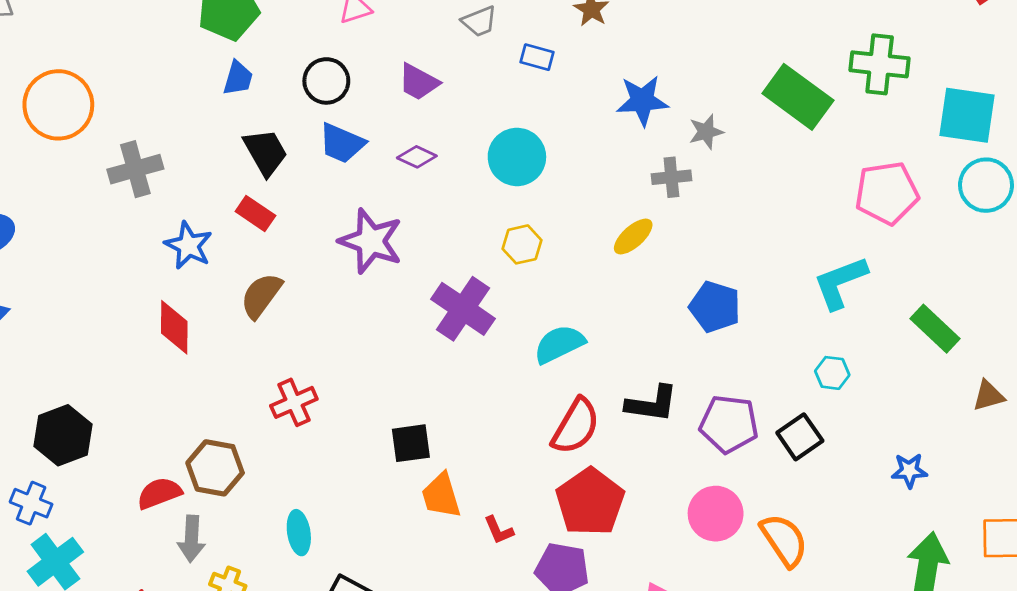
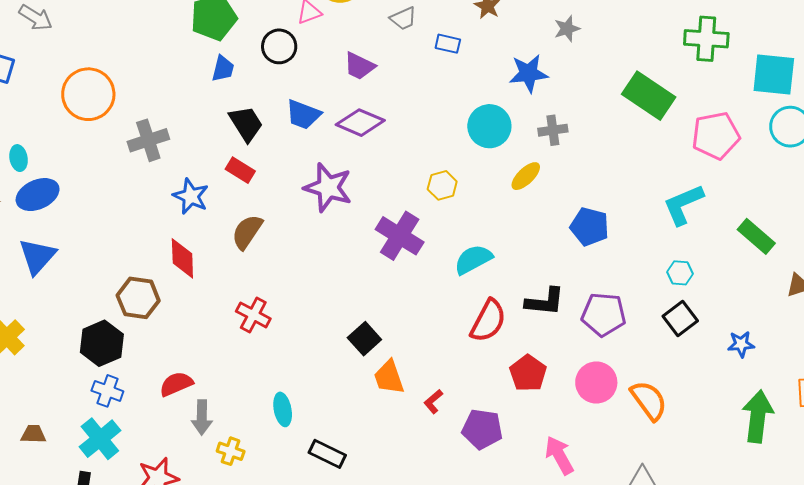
black circle: (326, 81) -> (279, 46), moved
green rectangle: (798, 97) -> (649, 96), moved
gray star: (706, 132) -> (567, 29), moved
purple diamond: (417, 157) -> (360, 123), size x1.6
cyan circle: (517, 157) -> (489, 126), moved
red cross: (294, 402) -> (253, 315), moved, turned -36
black square: (800, 437) -> (680, 318), moved
black square: (411, 443) -> (364, 339), turned -32
brown hexagon: (215, 468) -> (138, 298), moved
red pentagon: (590, 502) -> (528, 373), moved, size x0.7
blue cross: (31, 503) -> (107, 391), moved
red L-shape: (499, 530) -> (433, 402), turned 75

